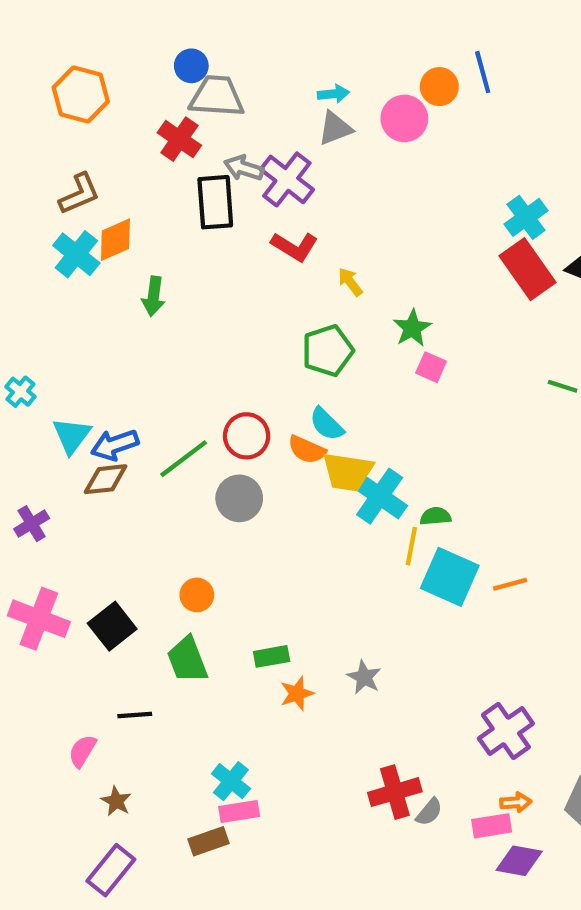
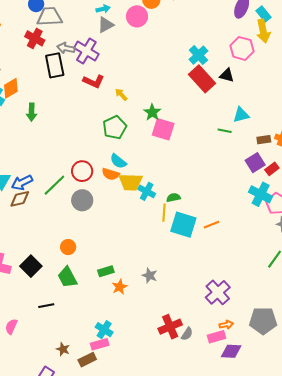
pink square: (431, 367) -> (163, 129), size x1.6
cyan cross: (380, 496) -> (147, 191), size x0.7
pink semicircle: (82, 751) -> (11, 327), moved
cyan cross: (231, 781) -> (104, 330), moved
brown star: (116, 801) -> (63, 349), moved

